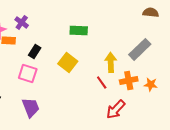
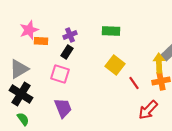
purple cross: (22, 22) -> (70, 35), moved, turned 32
yellow square: (68, 62) -> (115, 65), moved
yellow arrow: (111, 62) -> (159, 63), moved

